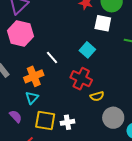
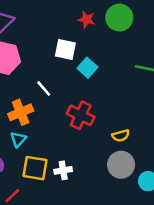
white square: (103, 23) -> (65, 50), moved
cyan square: (87, 50) -> (87, 68), moved
yellow semicircle: (97, 96) -> (121, 136), moved

